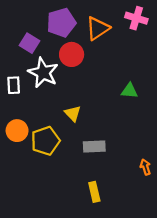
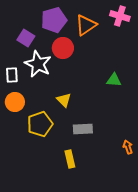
orange circle: (17, 131) -> (15, 102), moved
yellow rectangle: (94, 192) -> (70, 159), moved

